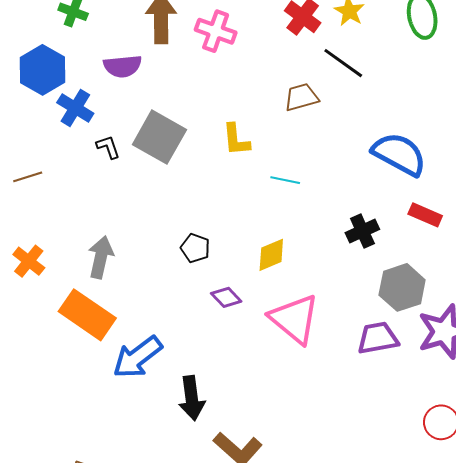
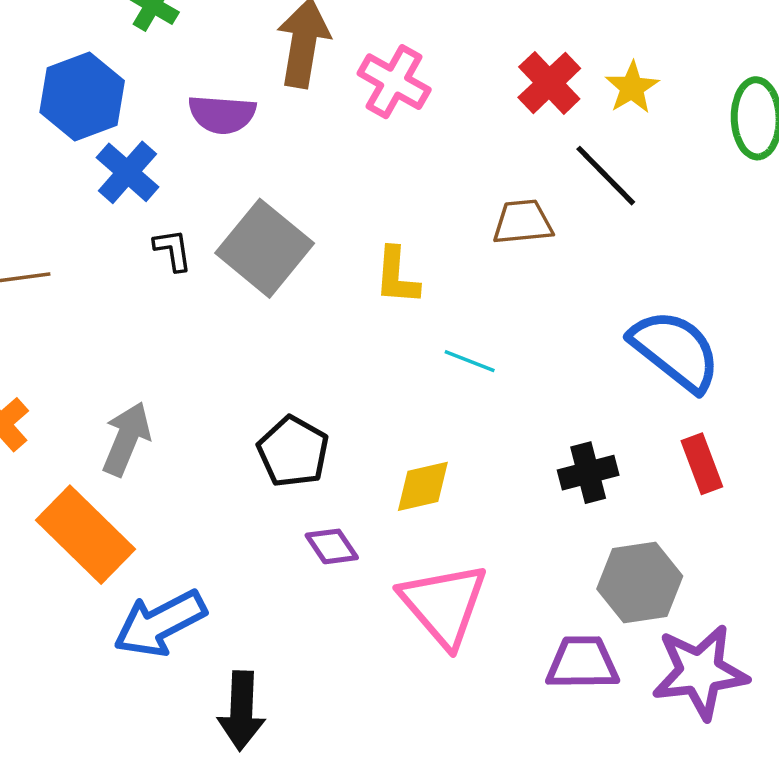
red rectangle: (425, 215) -> (702, 464), turned 36
black pentagon: (195, 248) -> (293, 452), size x1.4

